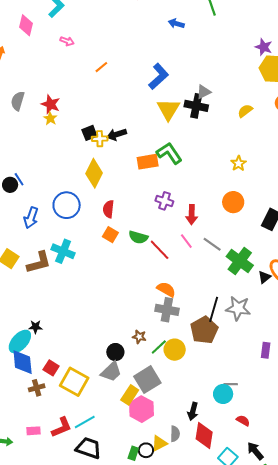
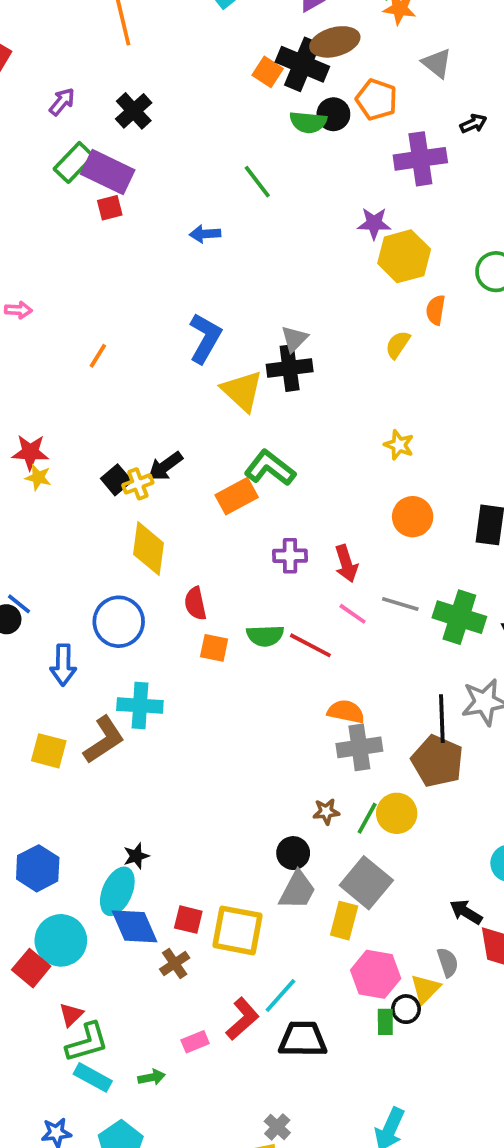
pink arrow: (67, 41) -> (18, 310), moved
yellow semicircle: (245, 111) -> (398, 345), moved
pink hexagon: (142, 409) -> (376, 974), moved
black arrow: (193, 411) -> (466, 912), turned 126

